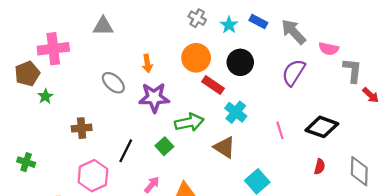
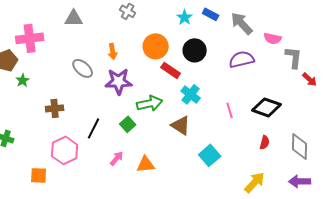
gray cross: (197, 18) -> (128, 11), moved
purple semicircle: (294, 73) -> (242, 59), turned 45

